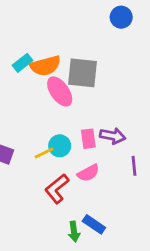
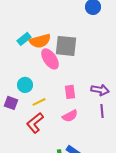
purple arrow: (113, 136) -> (100, 90), moved
cyan circle: (60, 146) -> (25, 85), moved
red L-shape: (57, 189) -> (35, 123), moved

